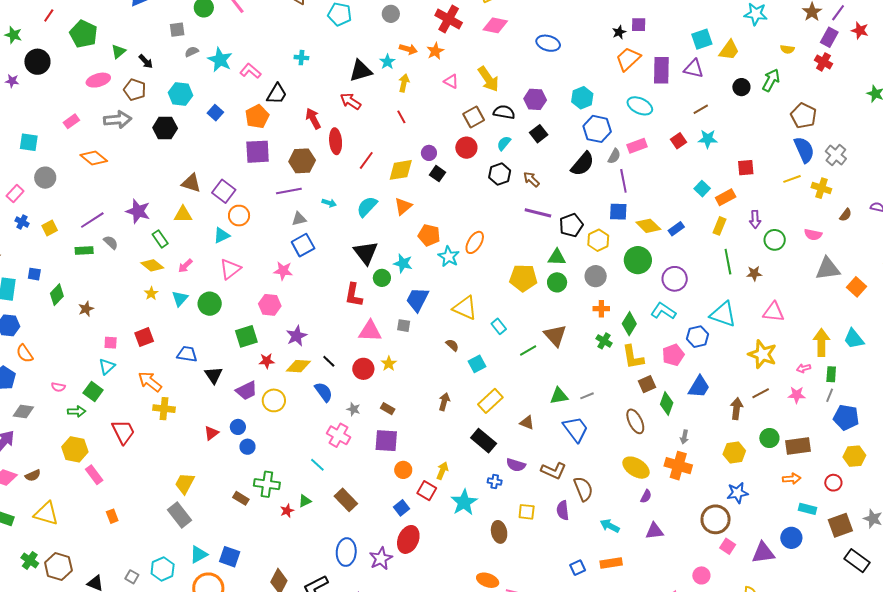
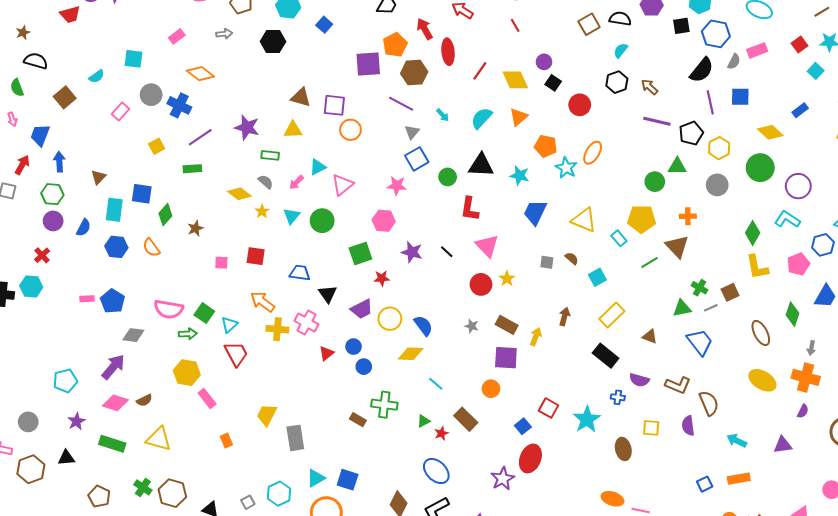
orange pentagon: (257, 117) -> (395, 45), moved
gray arrow: (118, 120) -> (224, 34), size x0.6
black square: (539, 134) -> (681, 26), moved, turned 30
red circle: (466, 148) -> (580, 105), moved
yellow diamond: (401, 170) -> (515, 80), turned 76
purple line: (623, 181) -> (710, 102), moved
cyan square: (702, 189) -> (816, 71), moved
purple square: (224, 191) -> (334, 105), turned -30
purple line: (289, 191) -> (401, 104), turned 40
cyan arrow: (329, 203) -> (443, 115), turned 32
blue square: (618, 212) -> (740, 97), moved
gray triangle: (299, 219) -> (412, 132), turned -35
blue cross: (22, 222) -> (179, 105), moved, size x1.6
blue rectangle: (676, 229) -> (800, 110), moved
cyan triangle: (222, 235) -> (318, 167), moved
green rectangle: (160, 239) -> (270, 155), turned -48
gray semicircle: (111, 242) -> (266, 182), moved
black triangle: (366, 253) -> (481, 165), turned -48
yellow diamond: (152, 265) -> (239, 194), moved
blue square: (34, 274) -> (142, 194), size x1.5
green circle: (382, 278) -> (448, 177), moved
yellow pentagon: (523, 278) -> (642, 219), moved
green circle: (557, 282) -> (655, 182), moved
orange cross: (601, 309) -> (688, 216), moved
gray square: (404, 326) -> (547, 262), moved
pink triangle: (370, 331) -> (487, 246), turned 45
purple star: (297, 336) -> (412, 252), turned -30
red square: (144, 337) -> (256, 256), turned 30
green cross: (604, 341) -> (700, 288), moved
orange semicircle: (25, 354) -> (151, 248), moved
black line: (329, 361) -> (447, 252), moved
cyan triangle: (107, 366) -> (229, 325), moved
yellow diamond: (298, 366) -> (411, 354), moved
brown square: (647, 384) -> (730, 292), moved
pink semicircle: (58, 387) -> (169, 309), size x2.0
blue semicircle: (324, 392) -> (423, 326), moved
brown rectangle: (388, 409) -> (507, 325), size x1.5
pink cross: (339, 435) -> (307, 323), moved
orange circle: (403, 470) -> (491, 389), moved
yellow arrow: (442, 471) -> (536, 337), moved
yellow trapezoid: (185, 483) -> (267, 415), moved
purple semicircle: (646, 496) -> (803, 411), moved
red star: (287, 511) -> (441, 433), moved
gray rectangle: (179, 515) -> (295, 438), turned 30
blue ellipse: (346, 552) -> (436, 471), moved, turned -48
gray square: (132, 577) -> (248, 502), turned 32

